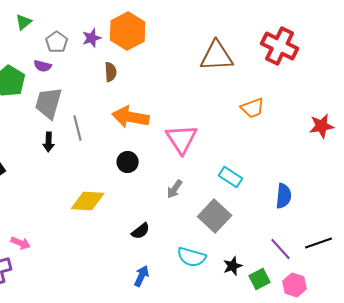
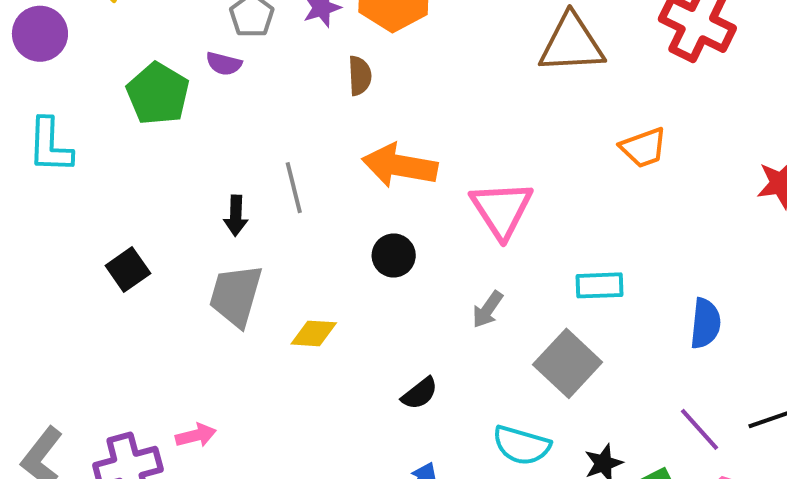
gray trapezoid: (49, 103) -> (236, 295), moved
cyan rectangle: (231, 177) -> (599, 285), turned -35
yellow diamond: (88, 201) -> (314, 333), size x0.7
pink arrow: (21, 243) -> (196, 435), moved, turned -36

